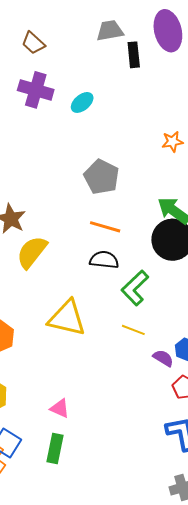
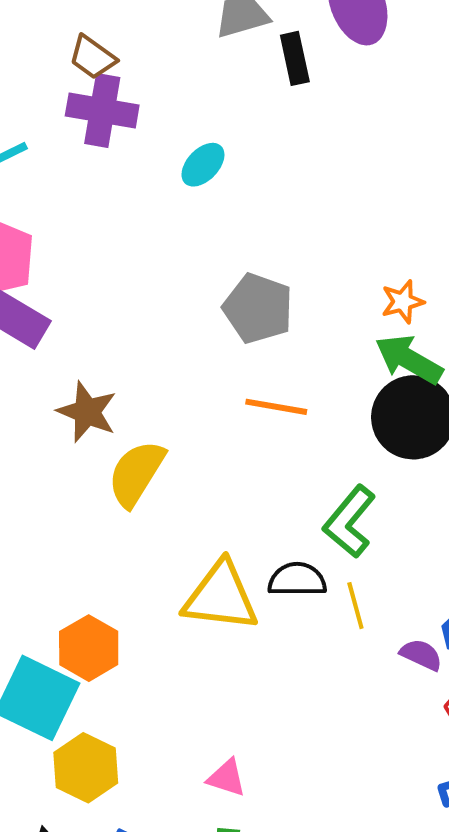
purple cross: (36, 90) -> (102, 110), moved
orange star: (172, 142) -> (403, 302), moved
black semicircle: (104, 260) -> (297, 580), moved
yellow line: (133, 330) -> (355, 606), turned 60

